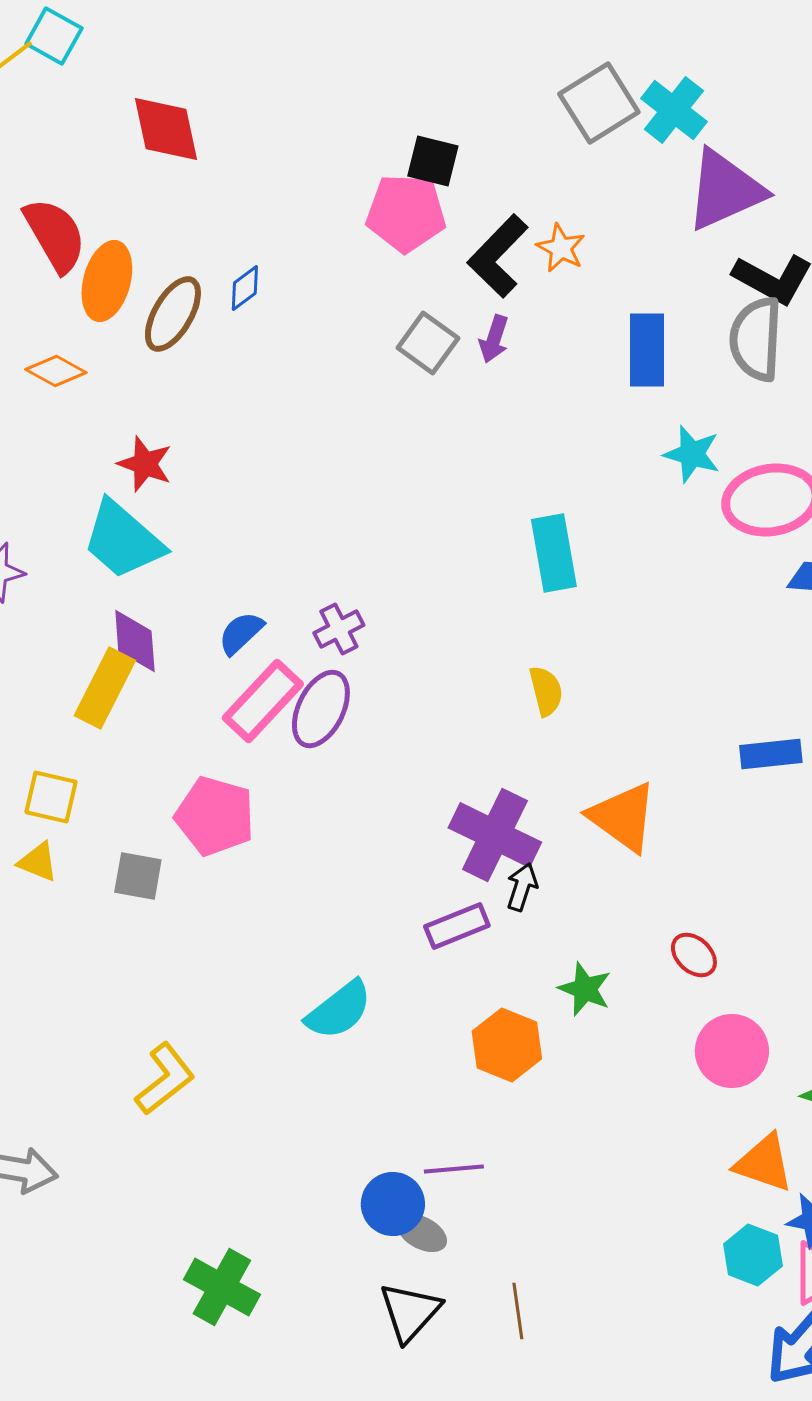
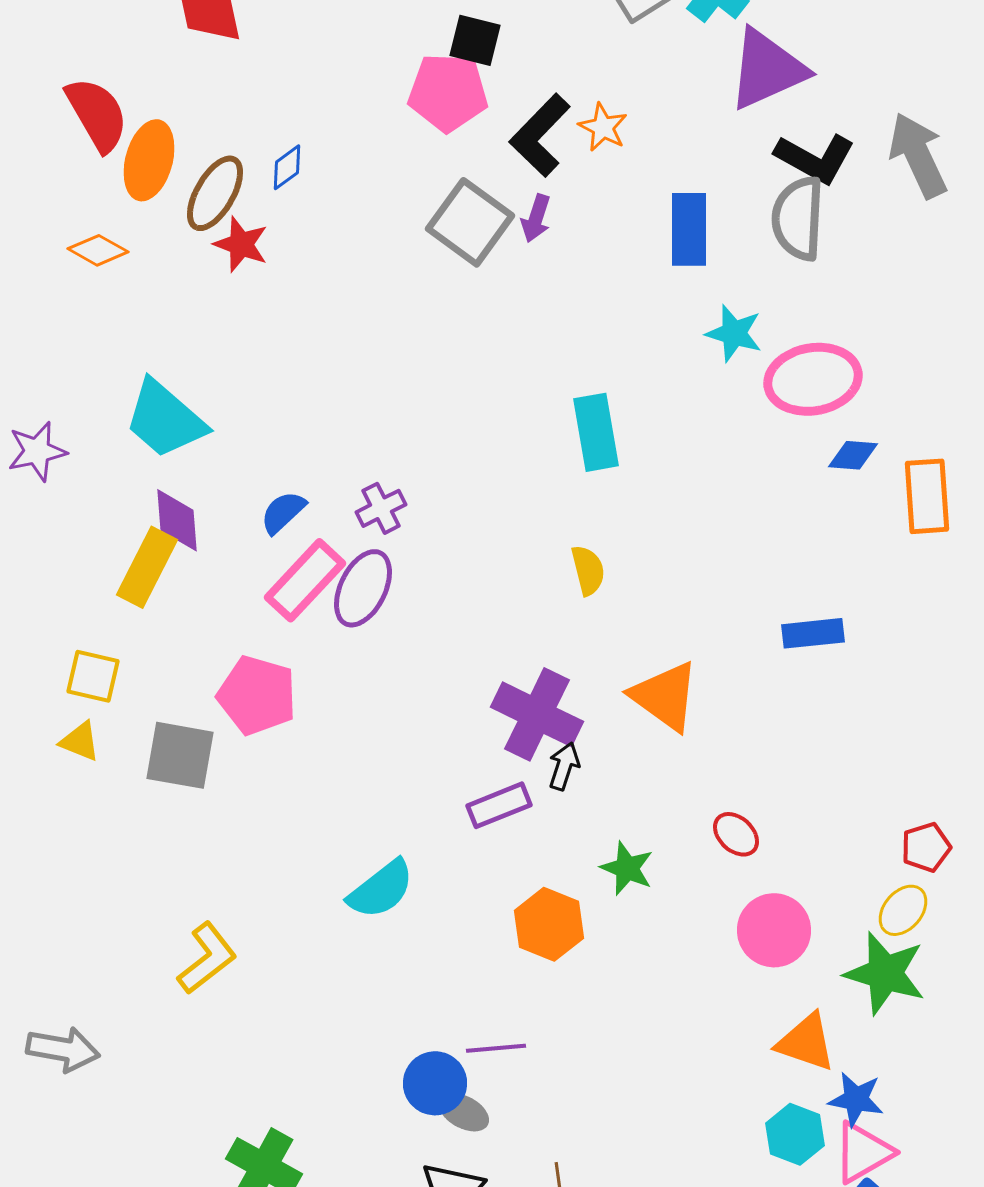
gray square: (428, 343) -> (470, 222), size x1.4
red star: (145, 464) -> (241, 244), moved
gray square: (138, 876) -> (180, 755), size x1.4

